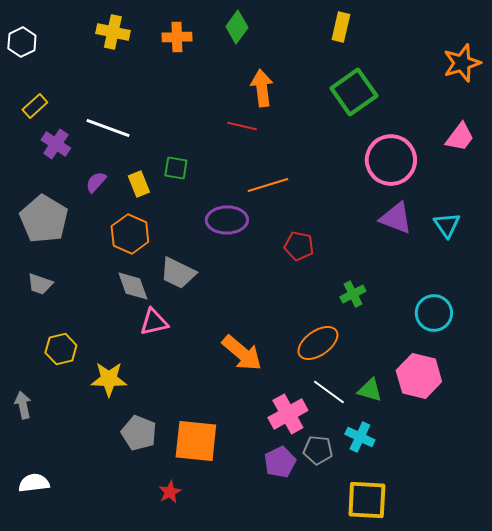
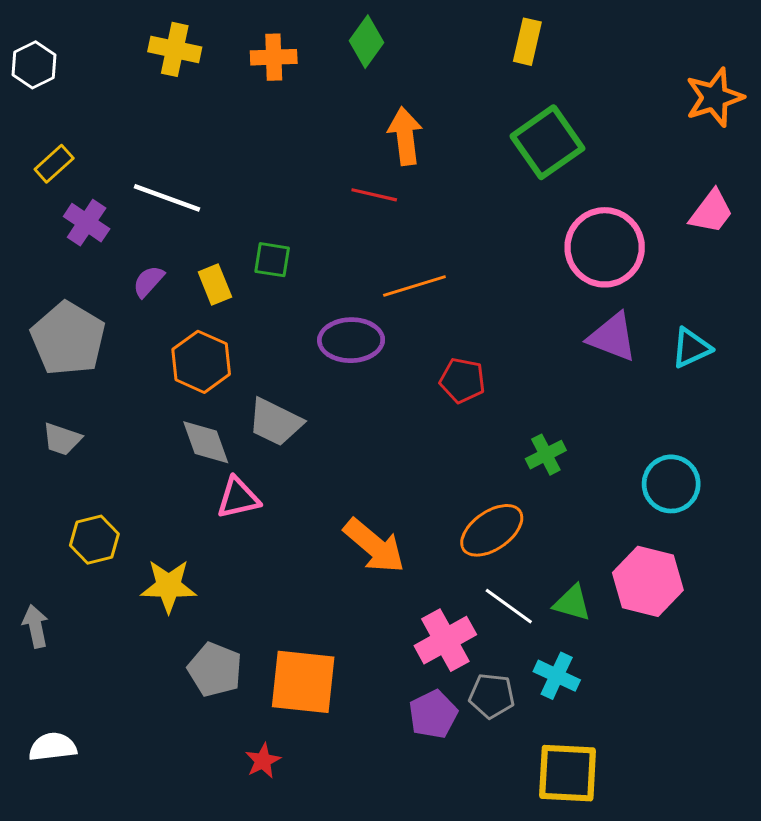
cyan triangle: (447, 225) -> (691, 348), turned 40

